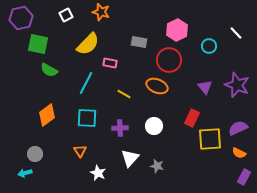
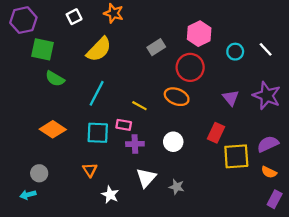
white line: (236, 33) -> (266, 49), moved
gray rectangle: (139, 42) -> (156, 47), turned -42
pink rectangle: (110, 63) -> (124, 125), moved
orange diamond: (47, 115) -> (53, 129), turned 70

